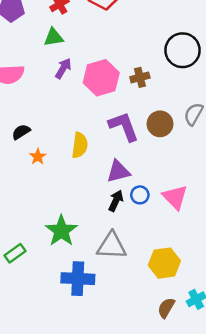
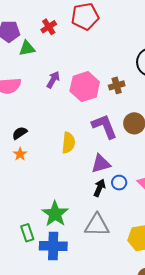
green triangle: (54, 37) -> (27, 48), moved
orange star: (38, 157) -> (20, 154), moved
green rectangle: (15, 253) -> (27, 233), moved, turned -72
blue cross: (78, 279) -> (53, 246), moved

